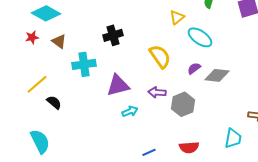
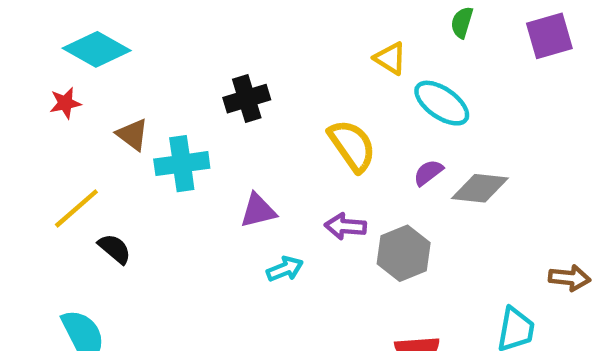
yellow triangle: (177, 17) -> (390, 58), turned -49
brown triangle: (59, 41) -> (132, 134), moved
purple triangle: (118, 85) -> (258, 211), size x0.7

